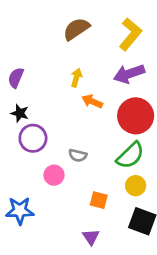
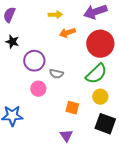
yellow arrow: (76, 78) -> (55, 15), turned 72
orange arrow: (92, 101) -> (67, 33), turned -42
purple circle: (33, 138) -> (34, 61), moved

